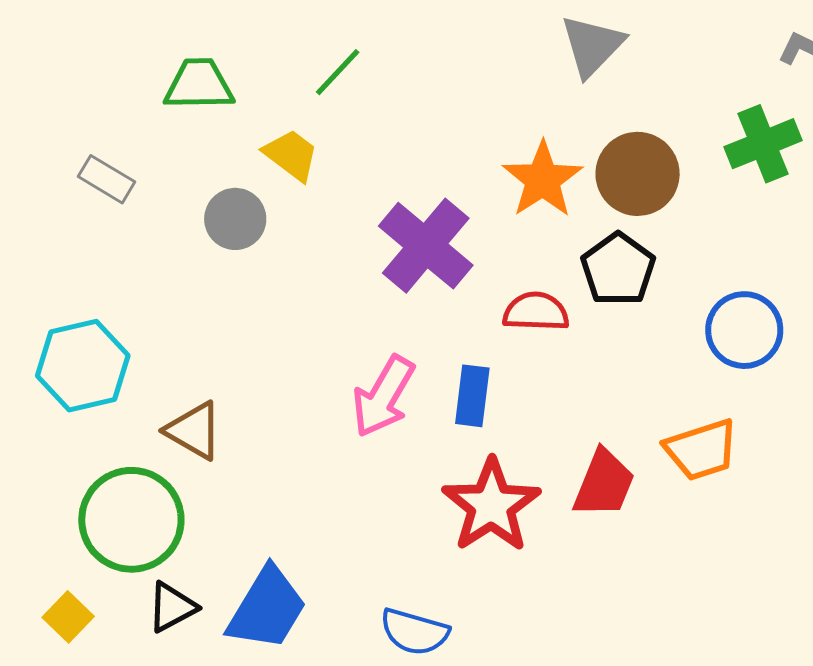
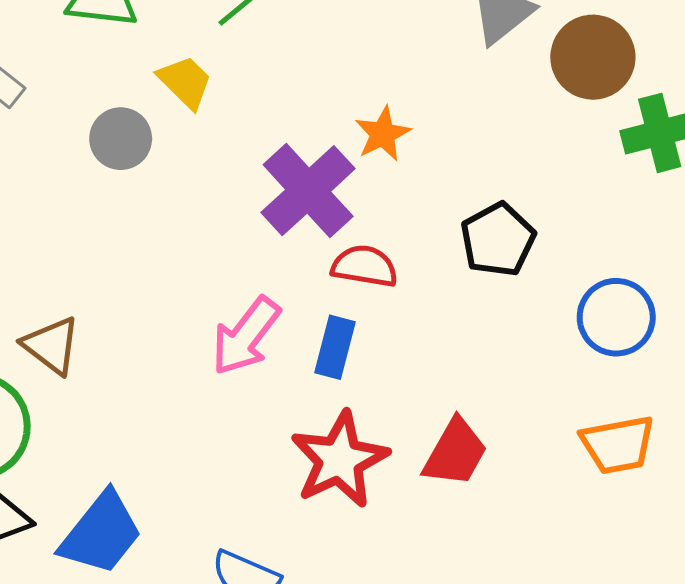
brown circle: (638, 174) -> (593, 57), moved
orange star: (543, 180) -> (383, 134), moved, size x0.7
red semicircle: (536, 312) -> (365, 266), moved
orange trapezoid: (701, 450) -> (618, 445), moved

